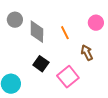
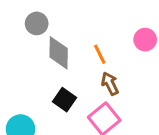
gray circle: (15, 20) -> (37, 23), moved
brown arrow: (87, 53) -> (110, 84), moved

